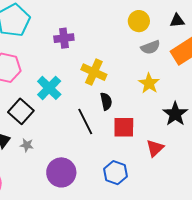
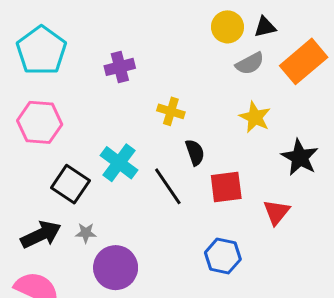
black triangle: (177, 21) -> (265, 27), moved
yellow cross: (94, 72) -> (171, 111), size x0.7
cyan cross: (49, 88) -> (119, 163), moved
purple circle: (61, 172) -> (116, 268), moved

